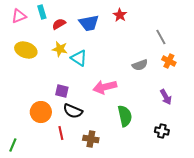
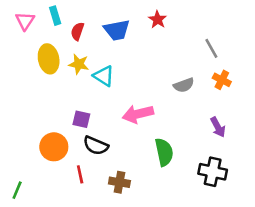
pink triangle: (19, 16) -> (25, 21), turned -35
red semicircle: (59, 24) -> (77, 31), turned -40
yellow ellipse: (26, 50) -> (49, 59), moved, turned 60
black cross: (162, 131) -> (213, 172), size x1.5

